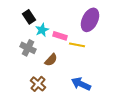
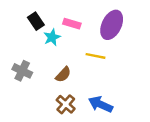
pink rectangle: (60, 36) -> (72, 24), moved
gray cross: (28, 48) -> (22, 71), moved
brown cross: (38, 84) -> (66, 104), moved

